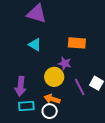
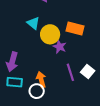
yellow circle: (54, 77) -> (50, 34), moved
orange arrow: (52, 99) -> (41, 80), turned 49

